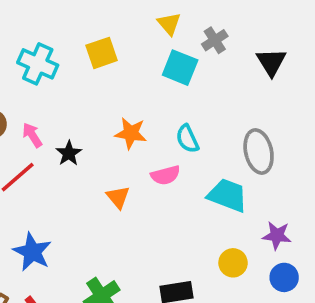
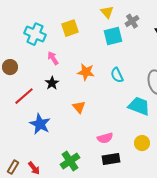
cyan square: (180, 68) -> (113, 36), turned -36
pink arrow: (32, 135) -> (53, 58), moved
pink semicircle: (165, 175) -> (105, 138), moved
blue star: (32, 252) -> (40, 124), moved

